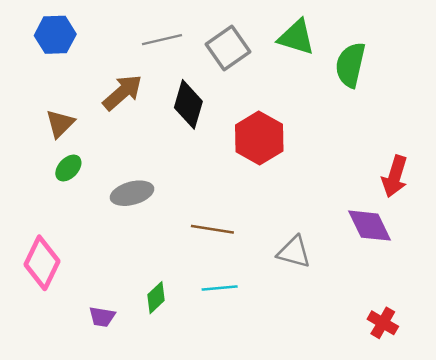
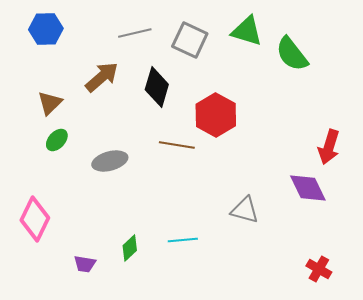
gray square: (228, 48) -> (190, 40), turned -30
green semicircle: (350, 65) -> (292, 54), turned -51
brown line: (212, 229) -> (177, 145), moved

